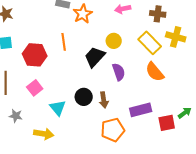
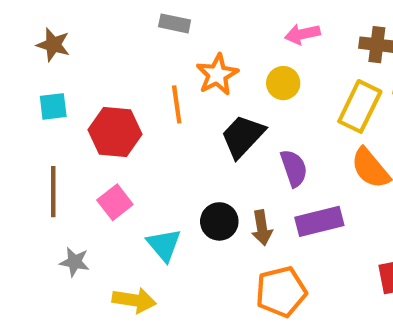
orange star: (83, 14) -> (217, 75), moved
yellow circle: (114, 41) -> (283, 83), moved
yellow rectangle: (150, 43) -> (360, 106), turned 70
purple rectangle: (141, 110) -> (319, 221), moved

